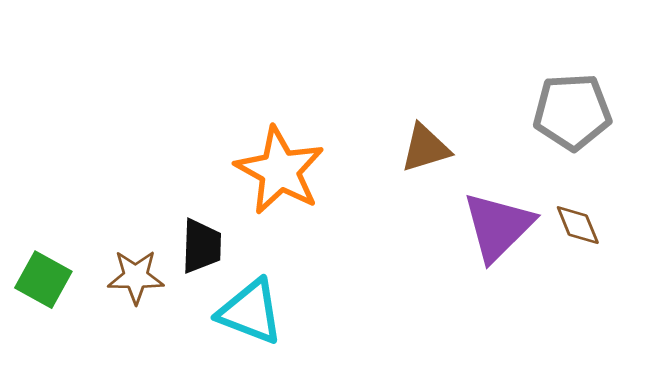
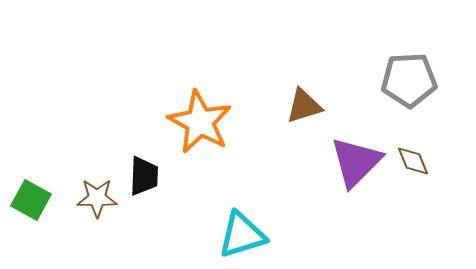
cyan triangle: (250, 312) -> (242, 235), moved, turned -38

